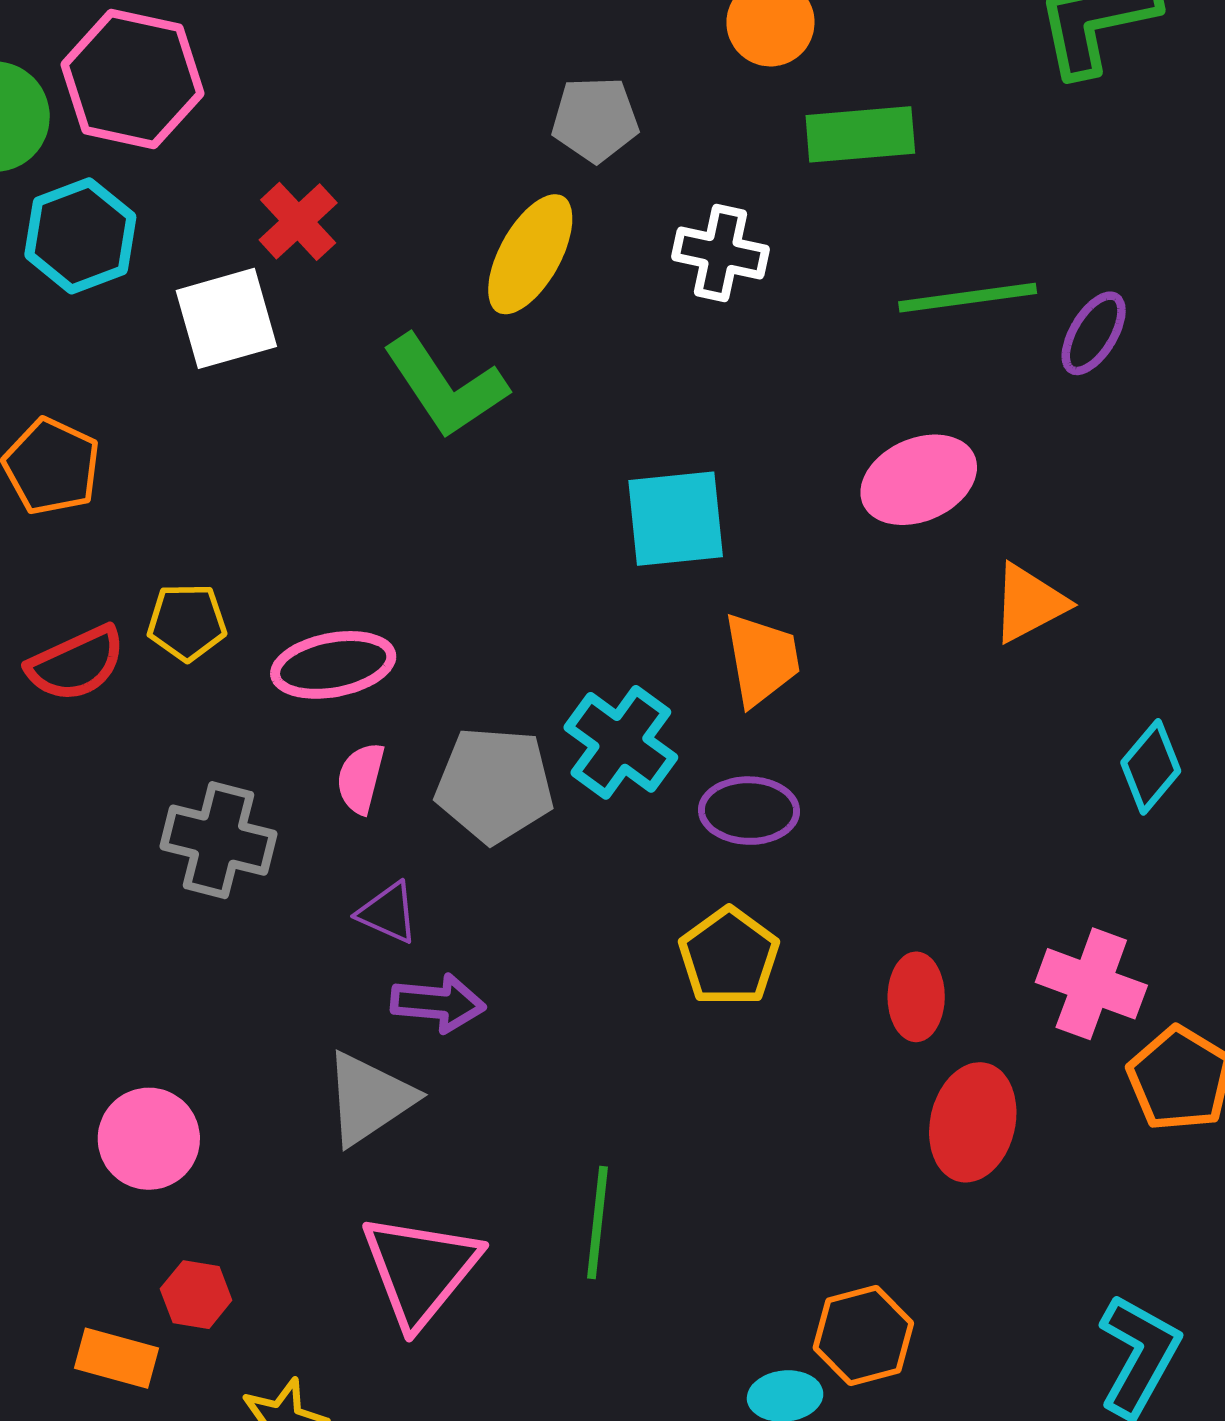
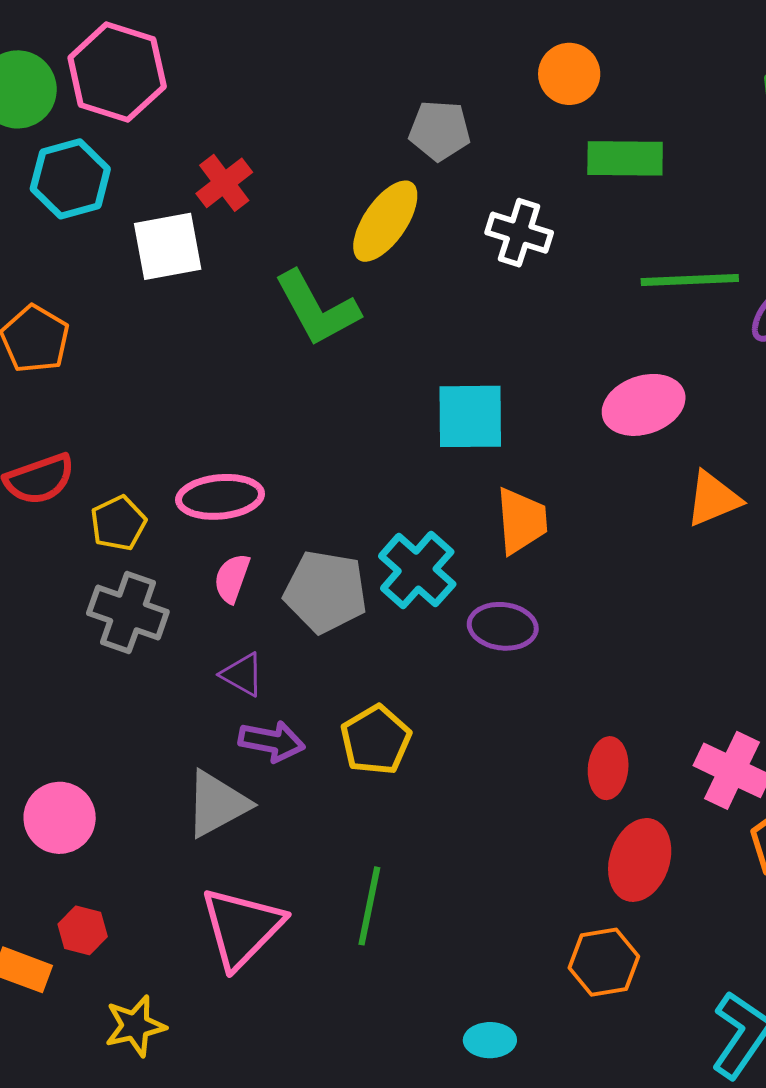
yellow pentagon: (187, 622) -> (118, 523), moved, turned -30
yellow pentagon: (729, 957) -> (376, 740), moved
orange hexagon: (863, 1335) -> (604, 962), moved

